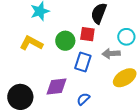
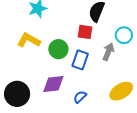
green circle: (65, 41) -> (58, 49), moved
gray arrow: (111, 54) -> (108, 52), turned 114
yellow ellipse: (125, 78) -> (121, 91), moved

